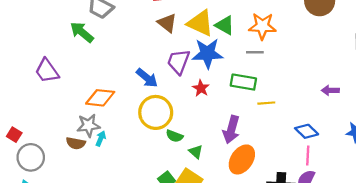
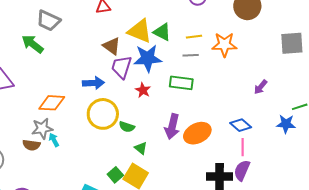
brown triangle: (167, 23) -> (112, 46), moved
orange star: (262, 26) -> (224, 45), moved
blue arrow: (147, 78) -> (93, 83), turned -40
purple arrow: (330, 90) -> (261, 87), turned -49
yellow line: (266, 103) -> (194, 37), moved
green semicircle: (174, 136) -> (127, 127), moved
cyan arrow: (101, 139) -> (54, 140), turned -48
orange ellipse: (242, 159) -> (197, 133), moved, turned 32

